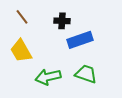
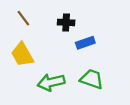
blue rectangle: (80, 40) -> (85, 43), size x0.7

